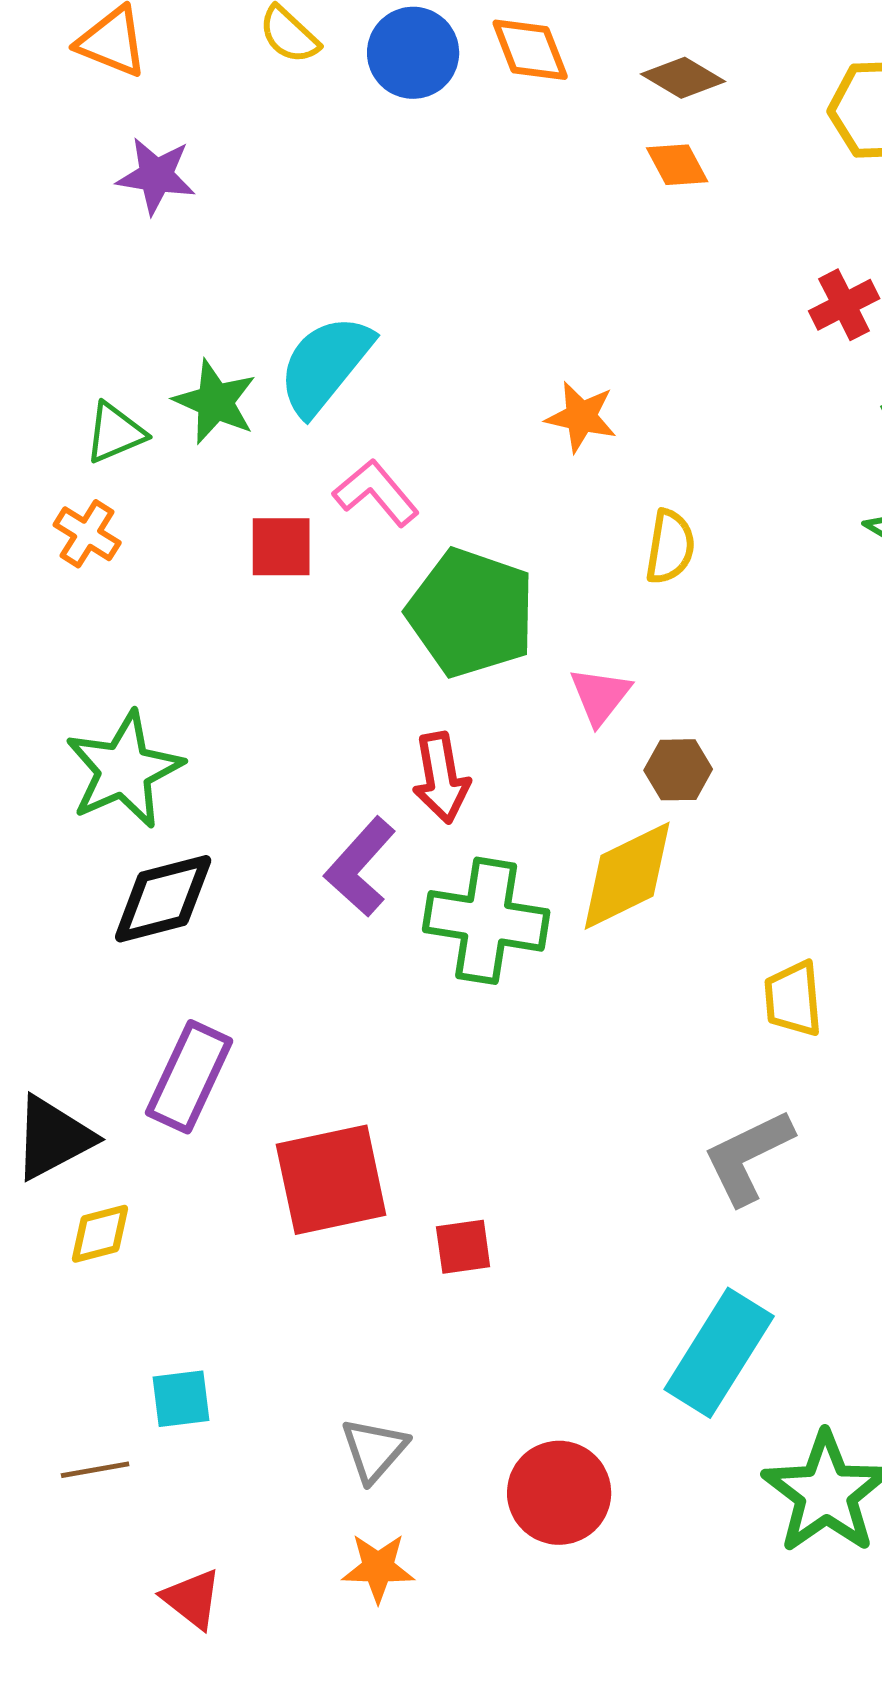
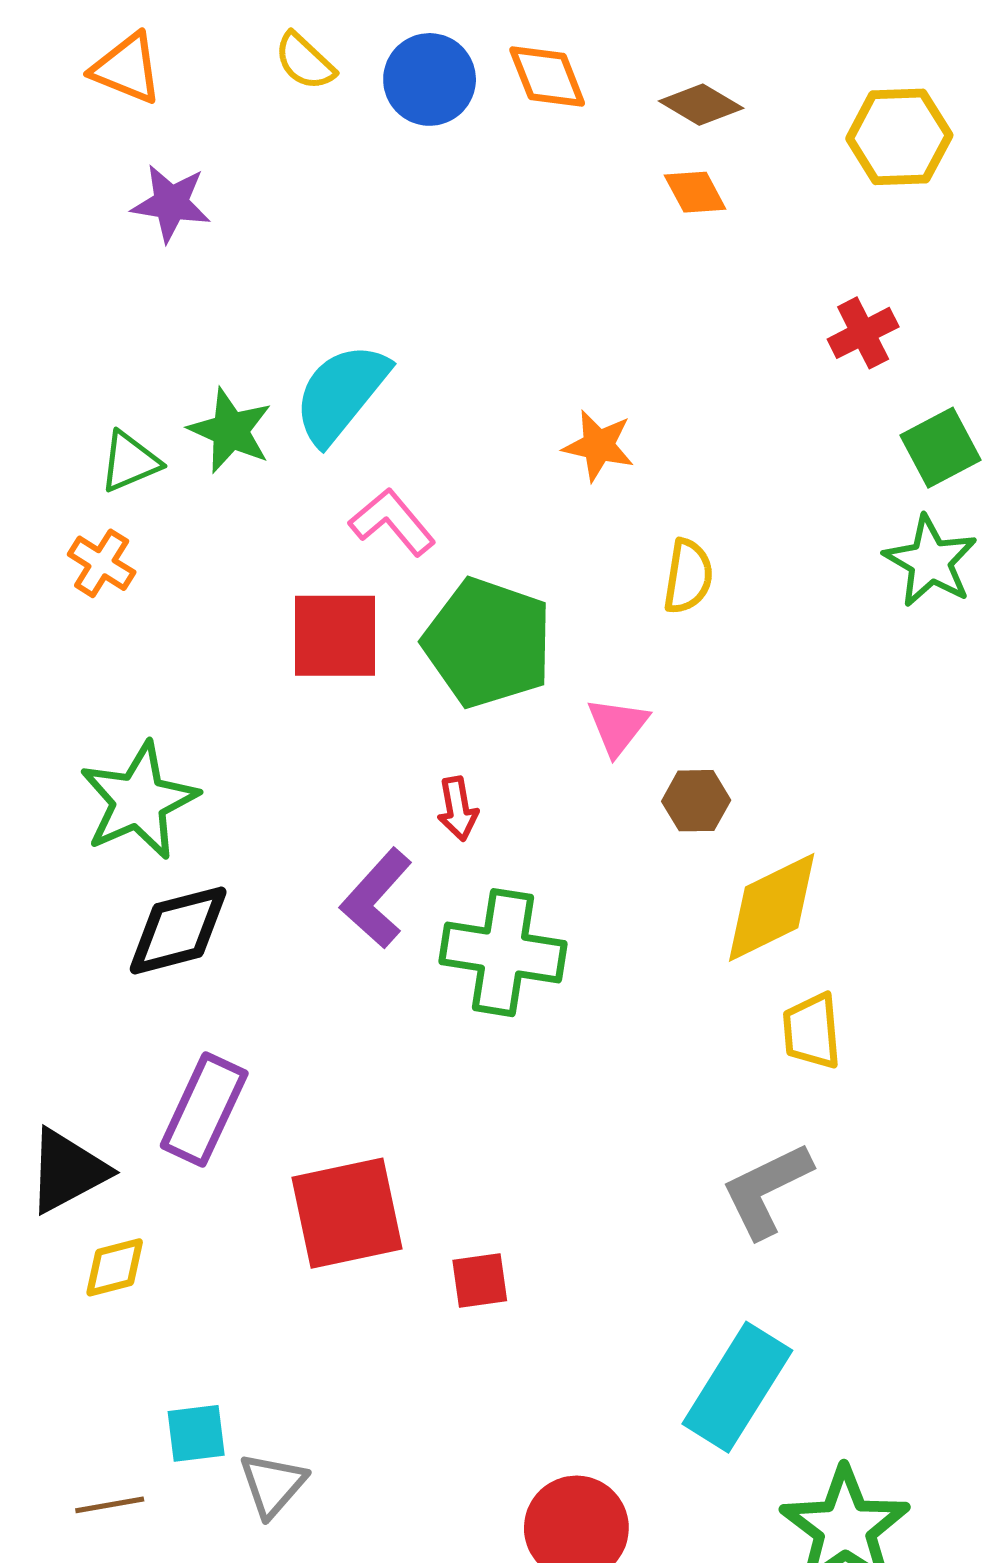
red square: (281, 547) -> (335, 636), moved, size x1.4
red arrow: (441, 778) -> (458, 809), size x0.7
yellow diamond: (627, 876) -> (772, 907), moved
gray triangle: (374, 1450) -> (273, 1485), moved

